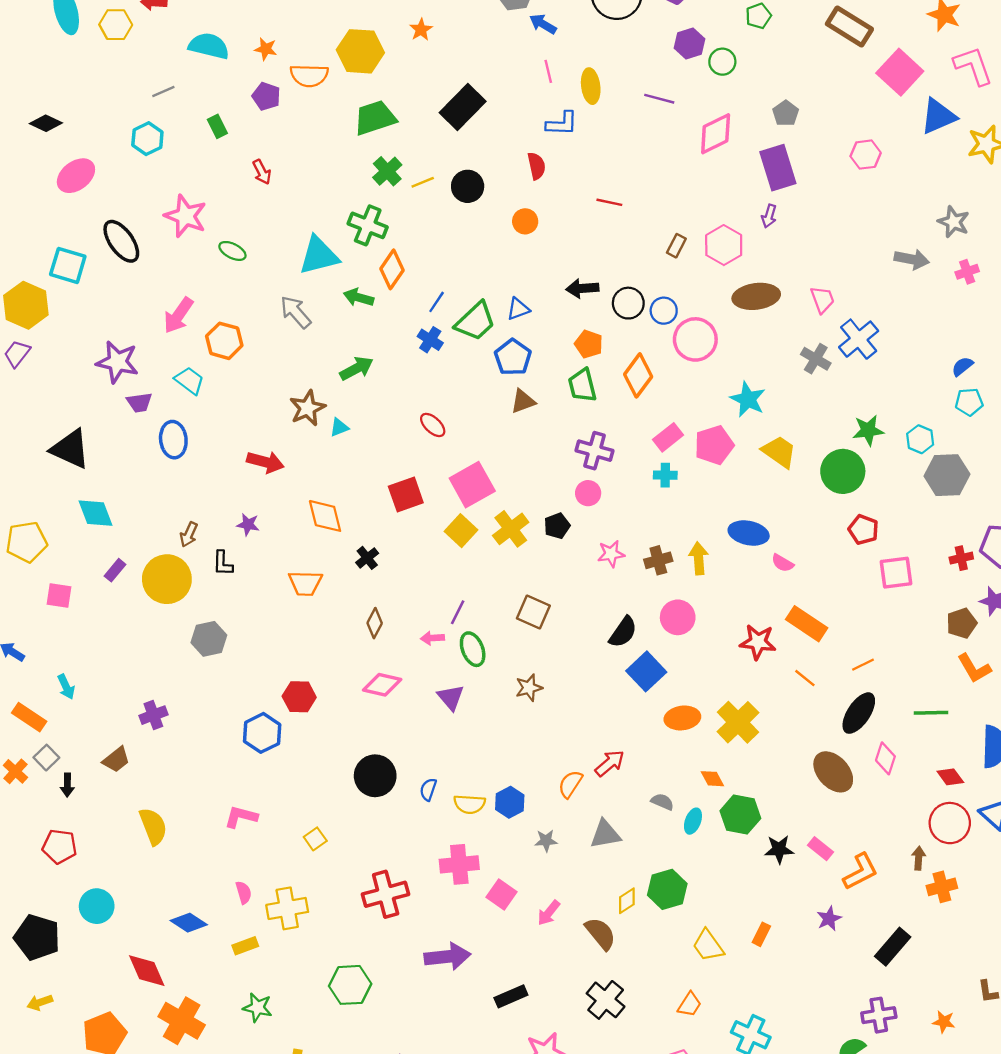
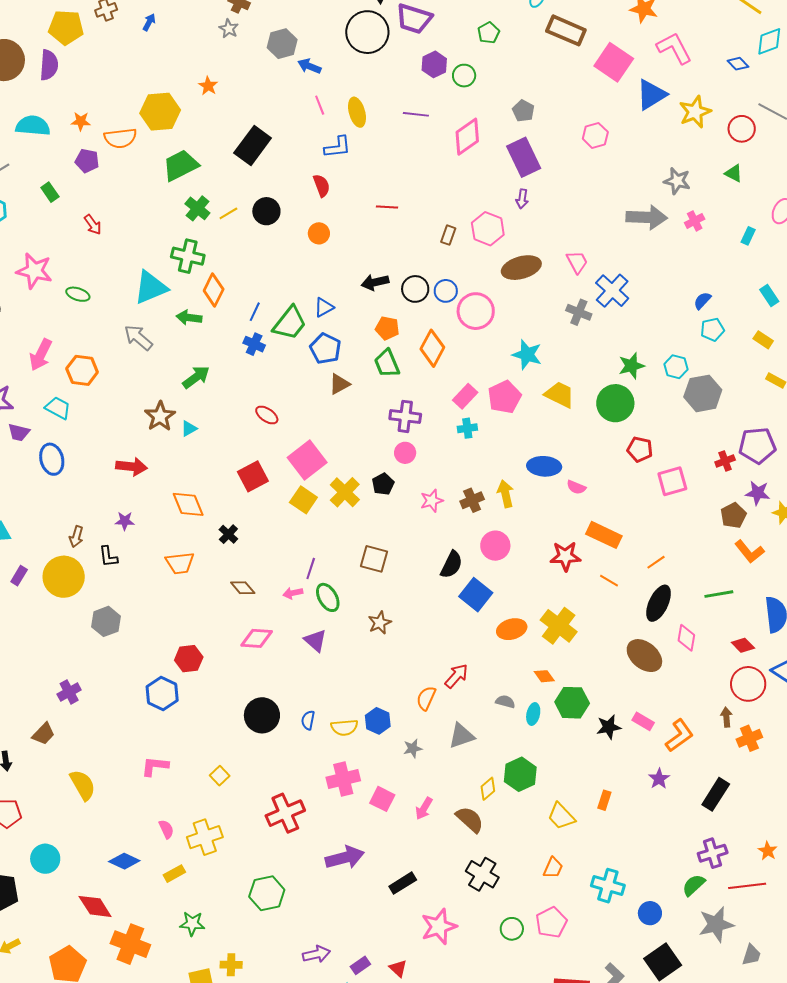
gray arrow: (912, 259) -> (647, 217), size x1.4
purple trapezoid: (139, 402) -> (19, 432), turned 30
brown diamond: (375, 623) -> (243, 588), turned -60
orange star: (944, 1022) -> (768, 851), turned 30

